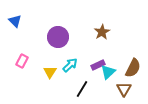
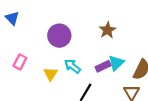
cyan arrow: (70, 65) -> (72, 66), turned -98
cyan triangle: (108, 72) -> (116, 63), moved

